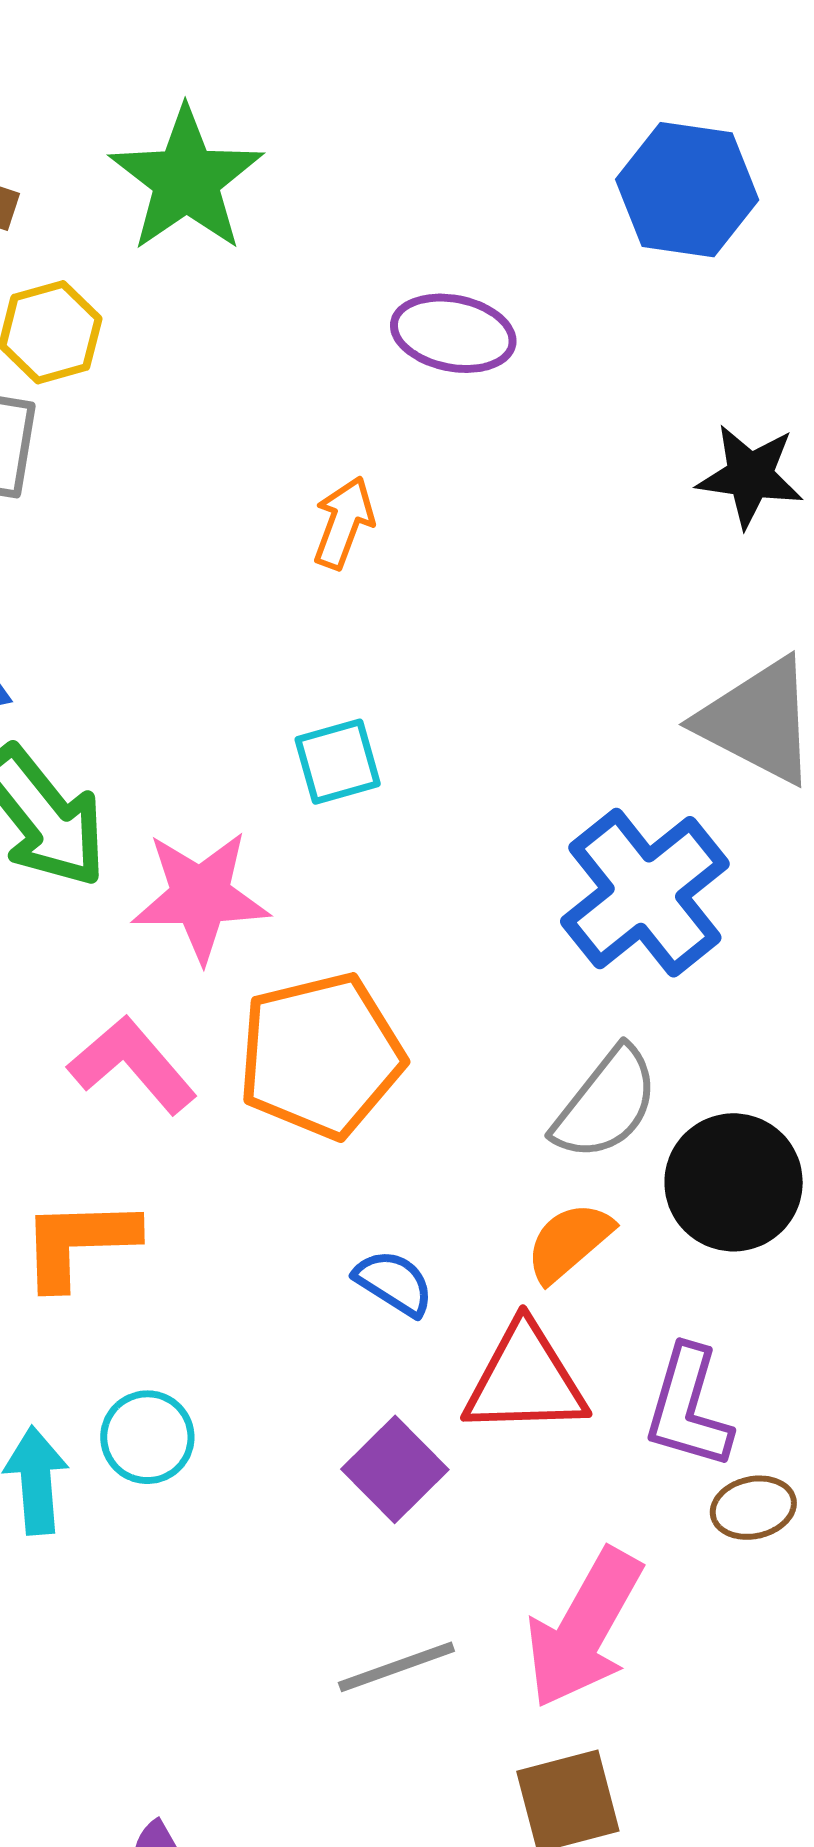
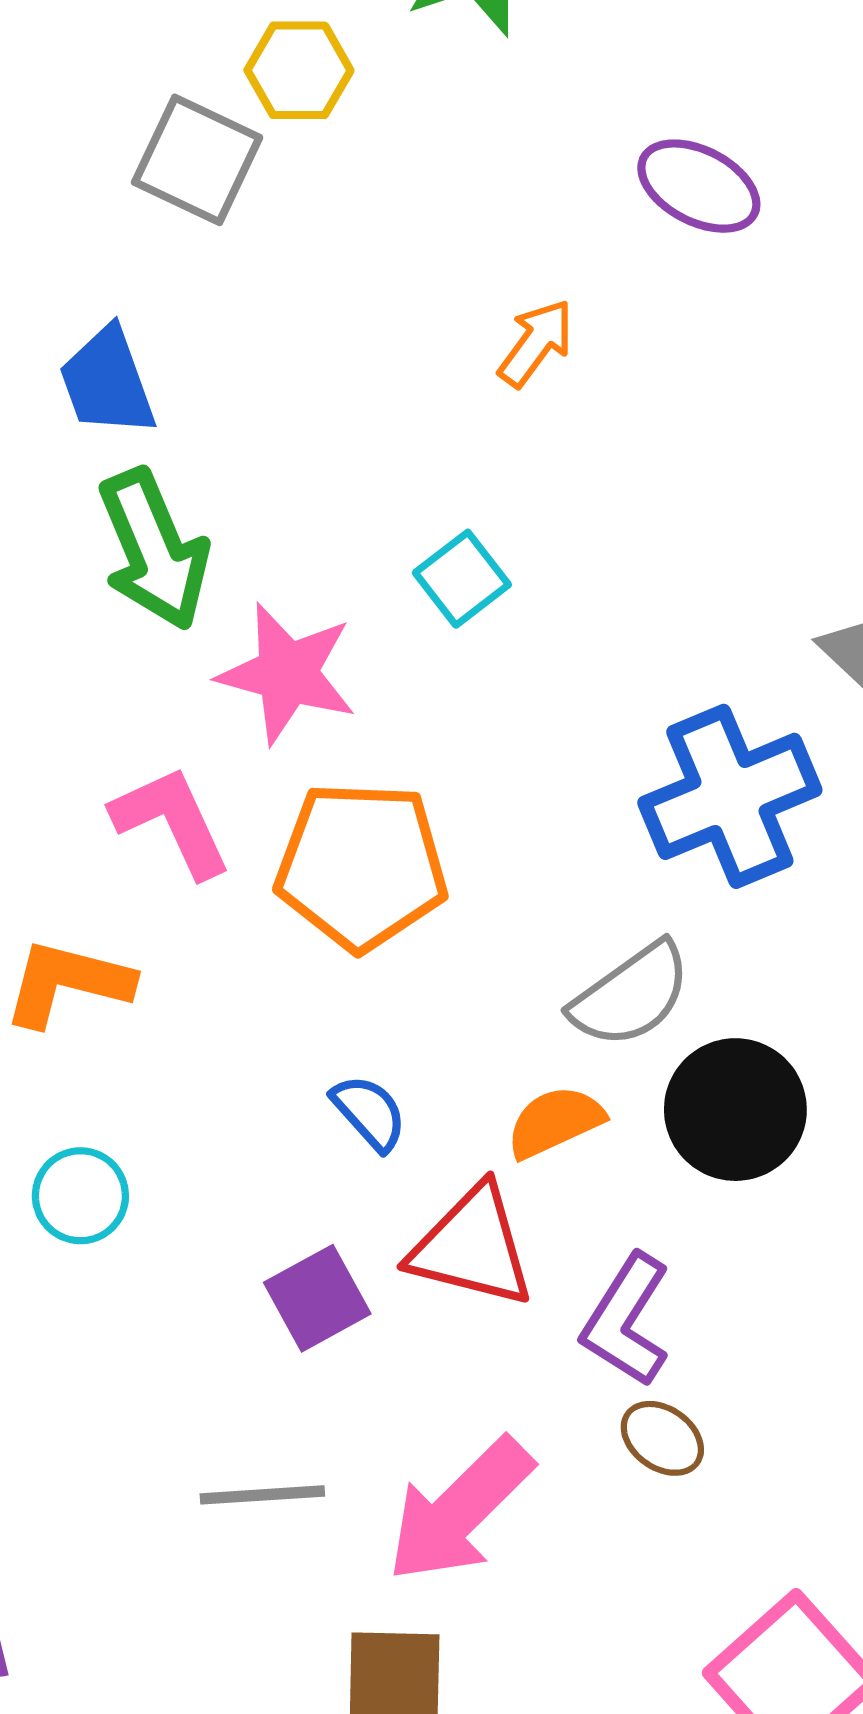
cyan square: (338, 762) -> (462, 579), turned -38
brown ellipse: (753, 1508) -> (662, 1438), turned 32

